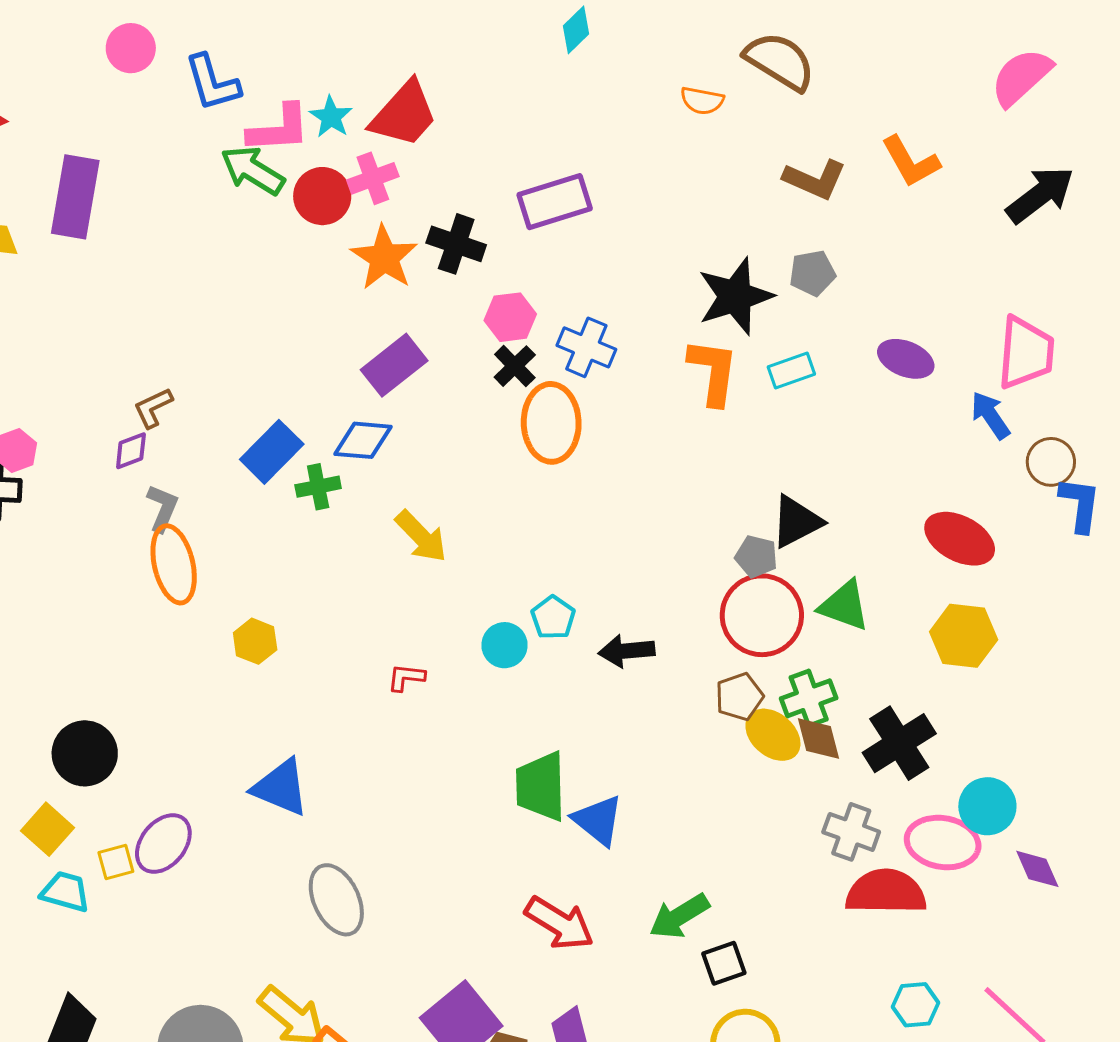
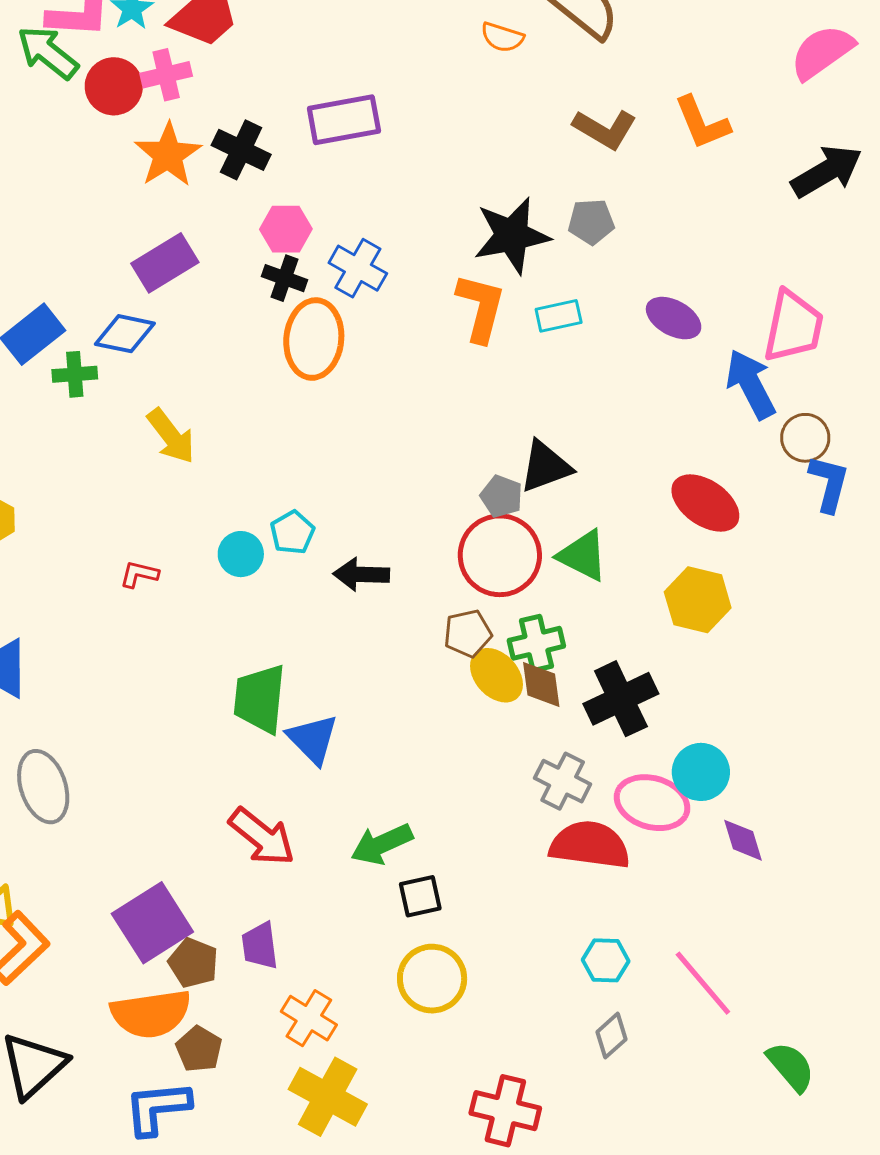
black cross: (515, 366) -> (285, 278), turned -33
blue arrow: (990, 415) -> (751, 384), size x1.4

